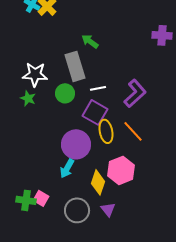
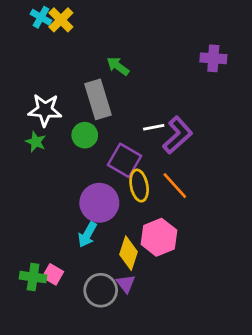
white line: (98, 88) -> (154, 127), moved
purple triangle: (108, 209) -> (126, 284), moved

